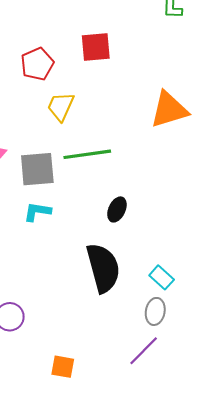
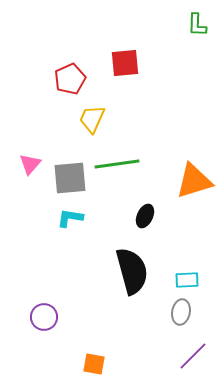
orange triangle: (169, 110) -> (194, 181), moved
cyan rectangle: (162, 277) -> (187, 280), turned -45
purple line: (144, 351) -> (193, 356), moved

